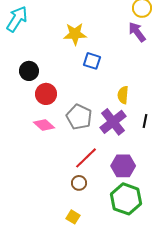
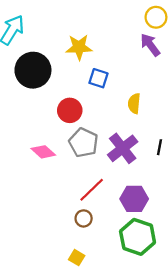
black circle: (29, 71) -> (33, 70), moved, size x1.6
red circle: (46, 94) -> (70, 110), moved
yellow semicircle: (123, 95) -> (134, 103), moved

